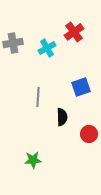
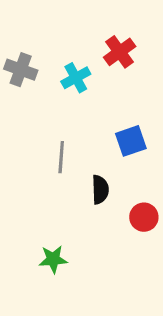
gray cross: (13, 43) -> (21, 70), turned 30

